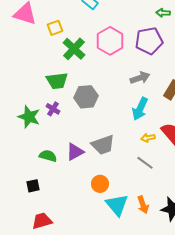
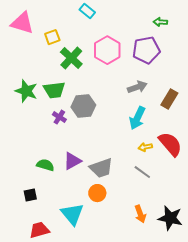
purple cross: (53, 109) -> (59, 117), moved
green star: (29, 117) -> (26, 91), moved
gray trapezoid: (103, 145) -> (101, 168), moved
cyan triangle: (117, 205) -> (72, 214), moved

